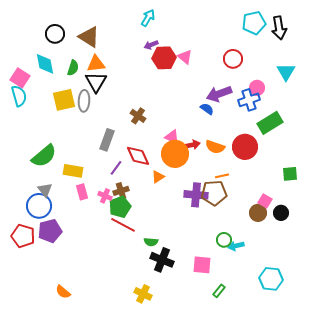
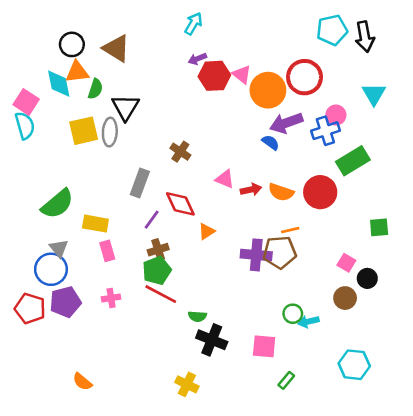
red circle: (233, 59) -> (305, 77), size x1.4
orange triangle: (96, 64) -> (77, 72), moved
orange circle: (175, 154) -> (268, 90), moved
pink cross: (105, 196) -> (111, 298), moved, turned -32
brown circle: (258, 213) -> (345, 298), moved

